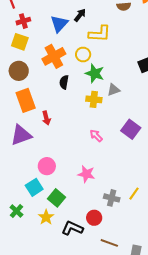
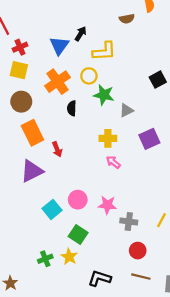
yellow cross: (94, 99) -> (108, 138), moved
purple square: (131, 129) -> (149, 139), moved, turned 36
pink circle: (47, 166) -> (78, 200), moved
cyan square: (34, 187) -> (52, 209), moved
gray cross: (112, 198) -> (129, 221), moved
green cross: (16, 211) -> (45, 259), moved, turned 32
red circle: (94, 218) -> (138, 251), moved
black L-shape: (72, 228) -> (100, 278), moved

